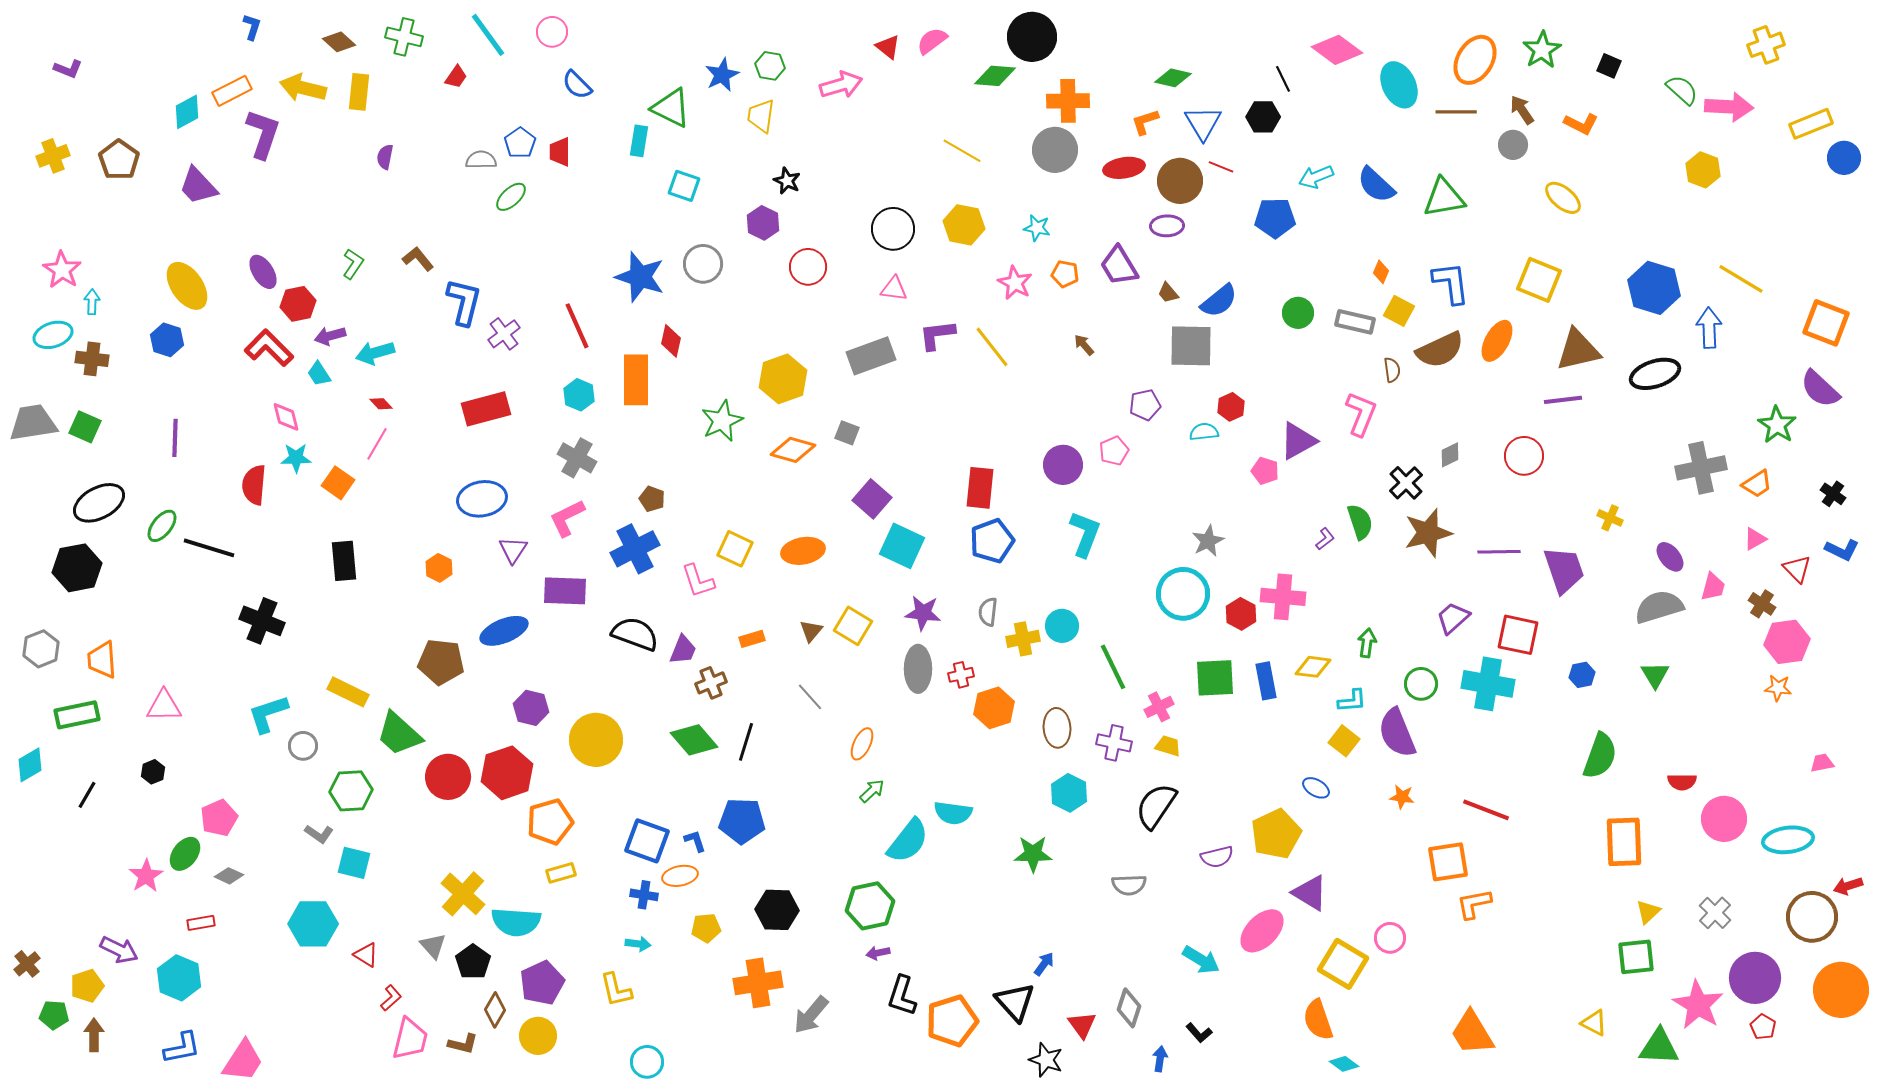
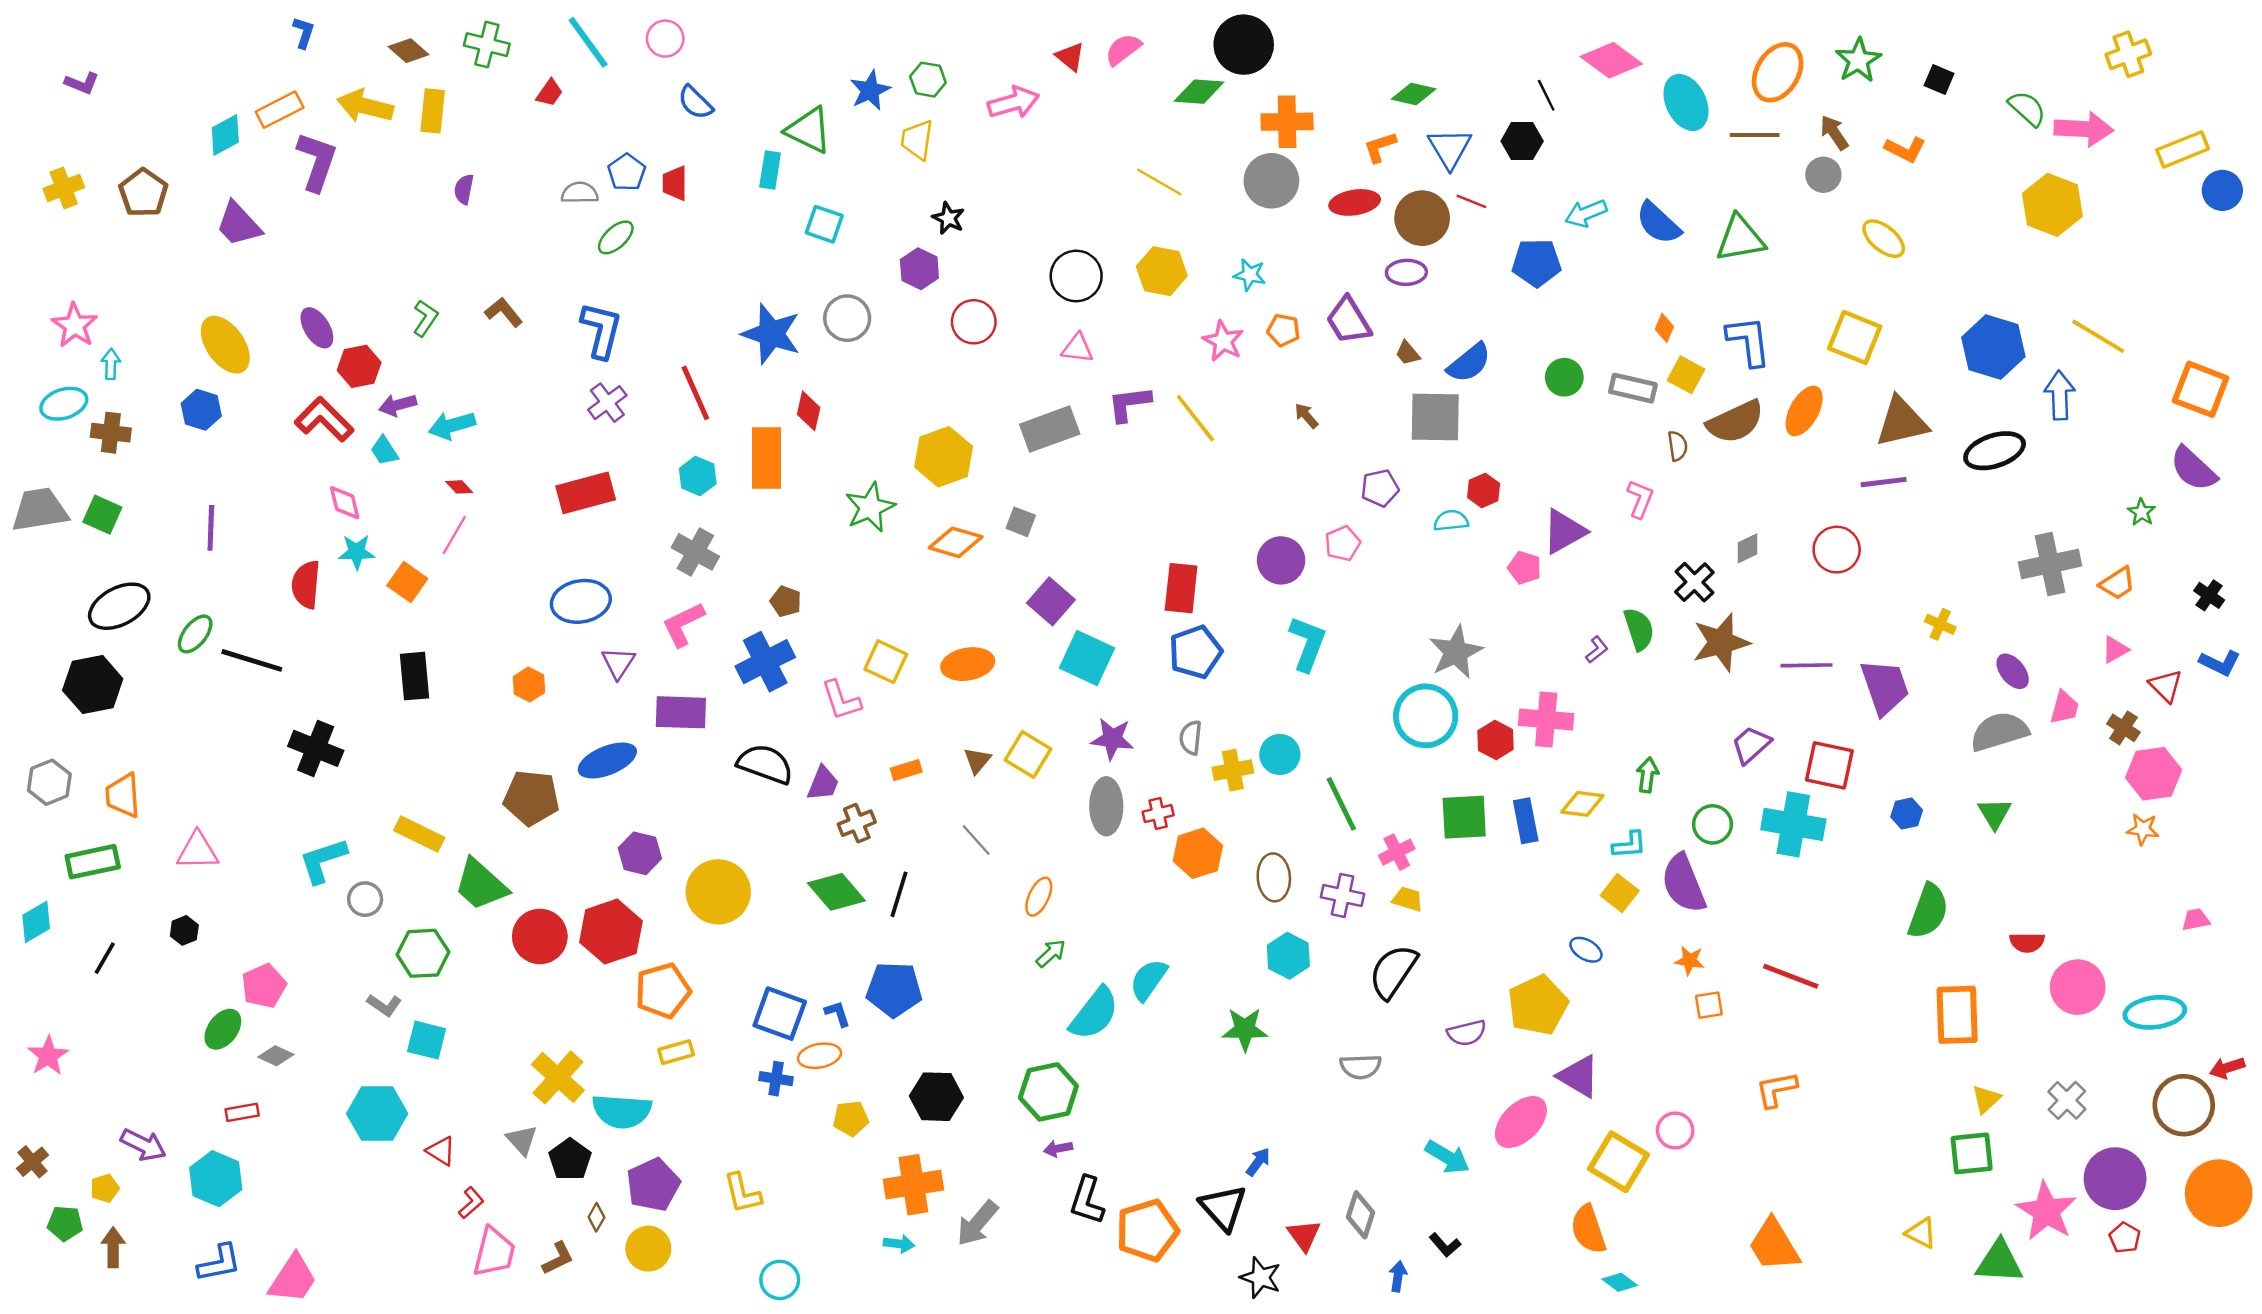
yellow hexagon: (1703, 170) -> (2052, 205), size x1.4
blue L-shape: (464, 302) -> (601, 330), moved
pink L-shape: (1361, 414) -> (1640, 499), size x0.7
green star: (1777, 425) -> (2142, 512), size x0.6
gray star: (1208, 541) -> (1456, 652), size x1.4
cyan semicircle: (953, 813) -> (1148, 980), turned 117
orange square: (1448, 862) -> (1709, 1005), moved, size x0.6
pink star: (146, 876) -> (48, 1056), moved
cyan arrow: (638, 944) -> (899, 1244), moved
yellow pentagon: (87, 986) -> (105, 1188), size x0.7
brown diamond: (495, 1010) -> (596, 1217), size x0.7
brown L-shape: (463, 1044) -> (558, 1258), turned -40

